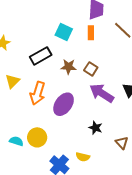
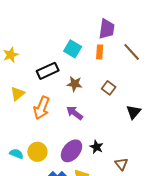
brown square: (91, 69) -> (109, 88), moved
purple arrow: (102, 93) -> (75, 113), moved, size x0.7
purple ellipse: (64, 104) -> (71, 151), moved

